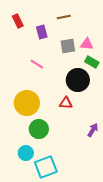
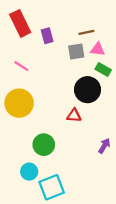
brown line: (64, 17) -> (86, 32), moved
red rectangle: (18, 21) -> (20, 23), size x1.6
pink line: (37, 64) -> (21, 66), moved
yellow circle: (27, 103) -> (19, 103), moved

